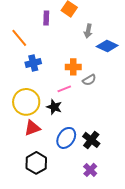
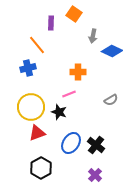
orange line: (19, 38) -> (37, 45), moved
blue cross: (33, 63) -> (28, 68), moved
gray semicircle: (89, 80) -> (111, 100), moved

